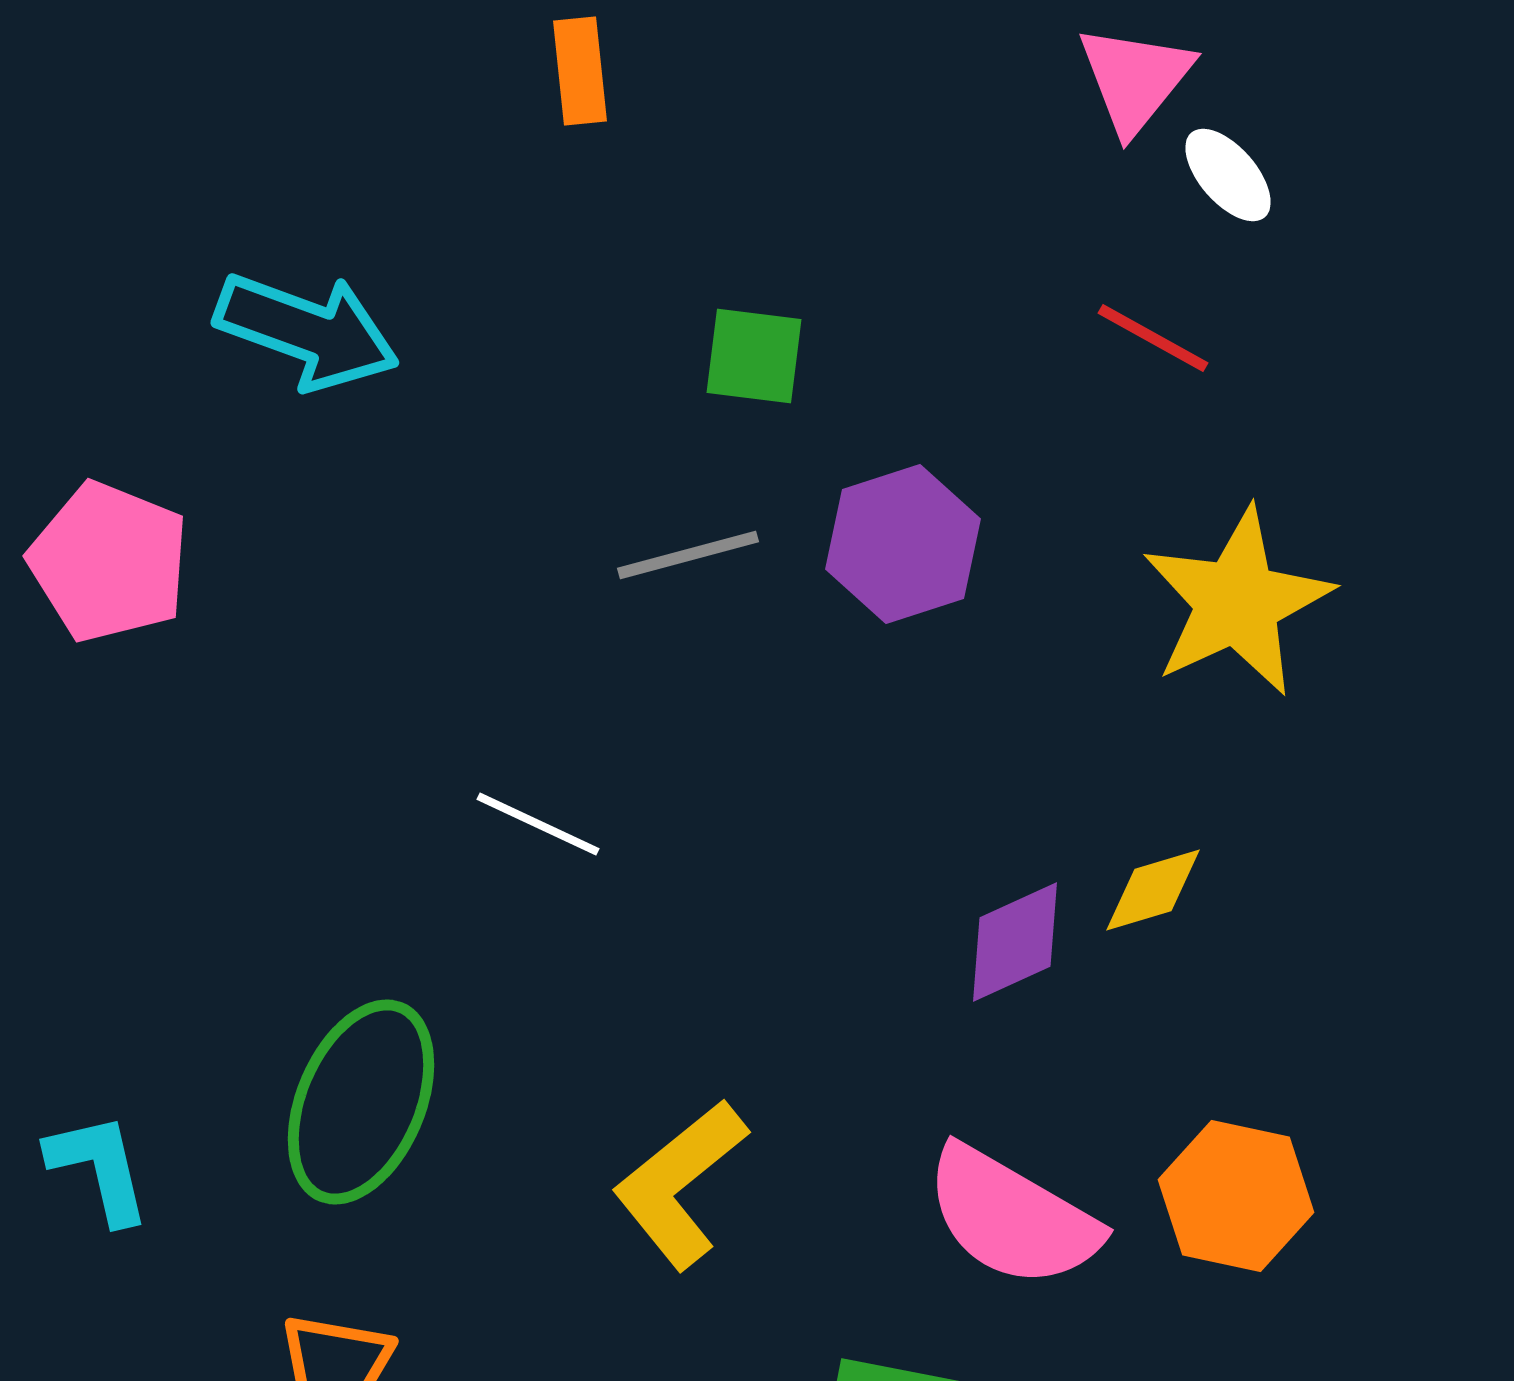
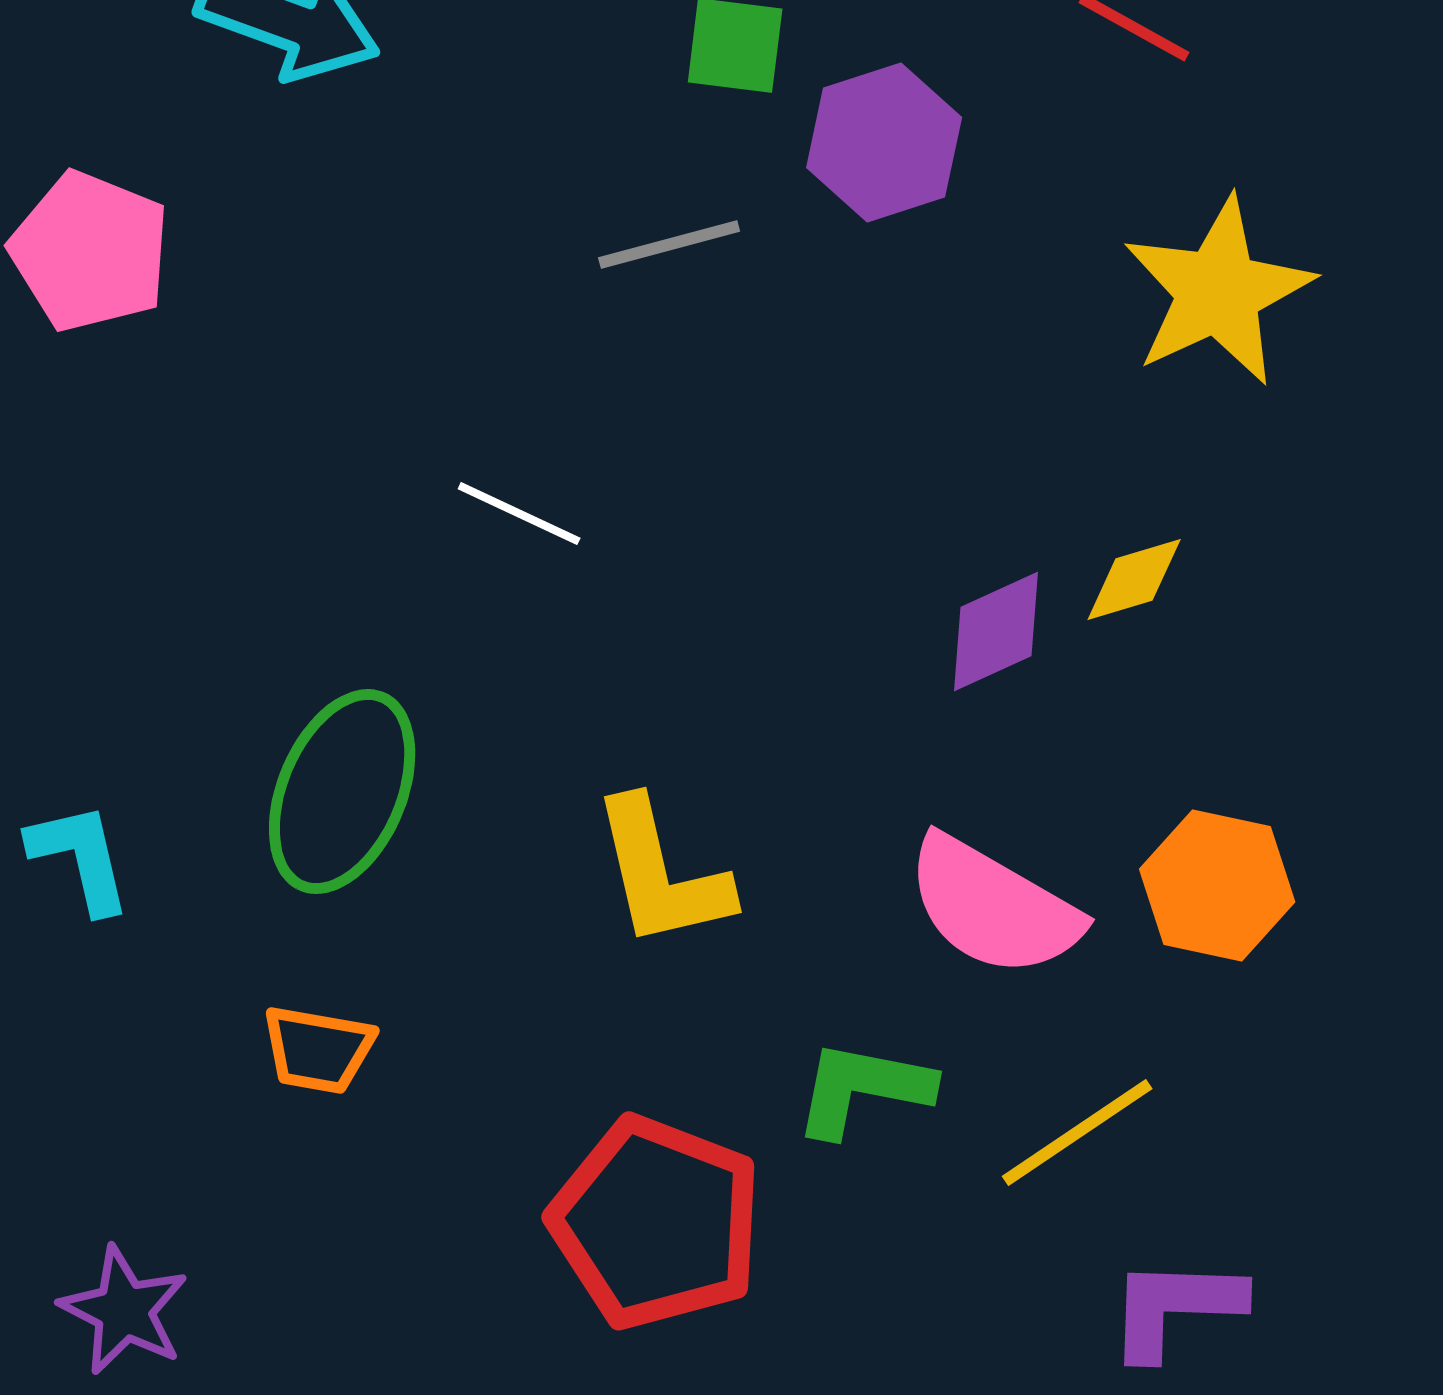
purple hexagon: (903, 544) -> (884, 143), moved
yellow L-shape: (680, 1184) -> (661, 874), turned -64

